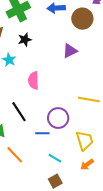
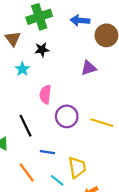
purple circle: (58, 118) -> (67, 116), moved
yellow trapezoid: (85, 141) -> (77, 167), moved
orange line: (15, 155) -> (27, 172), moved

